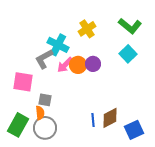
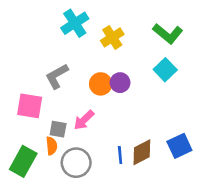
cyan cross: (58, 45) -> (75, 23), moved, turned 30
pink arrow: (65, 65) -> (84, 120), moved
gray circle: (45, 128) -> (76, 163), moved
blue square: (134, 130) -> (179, 146), moved

